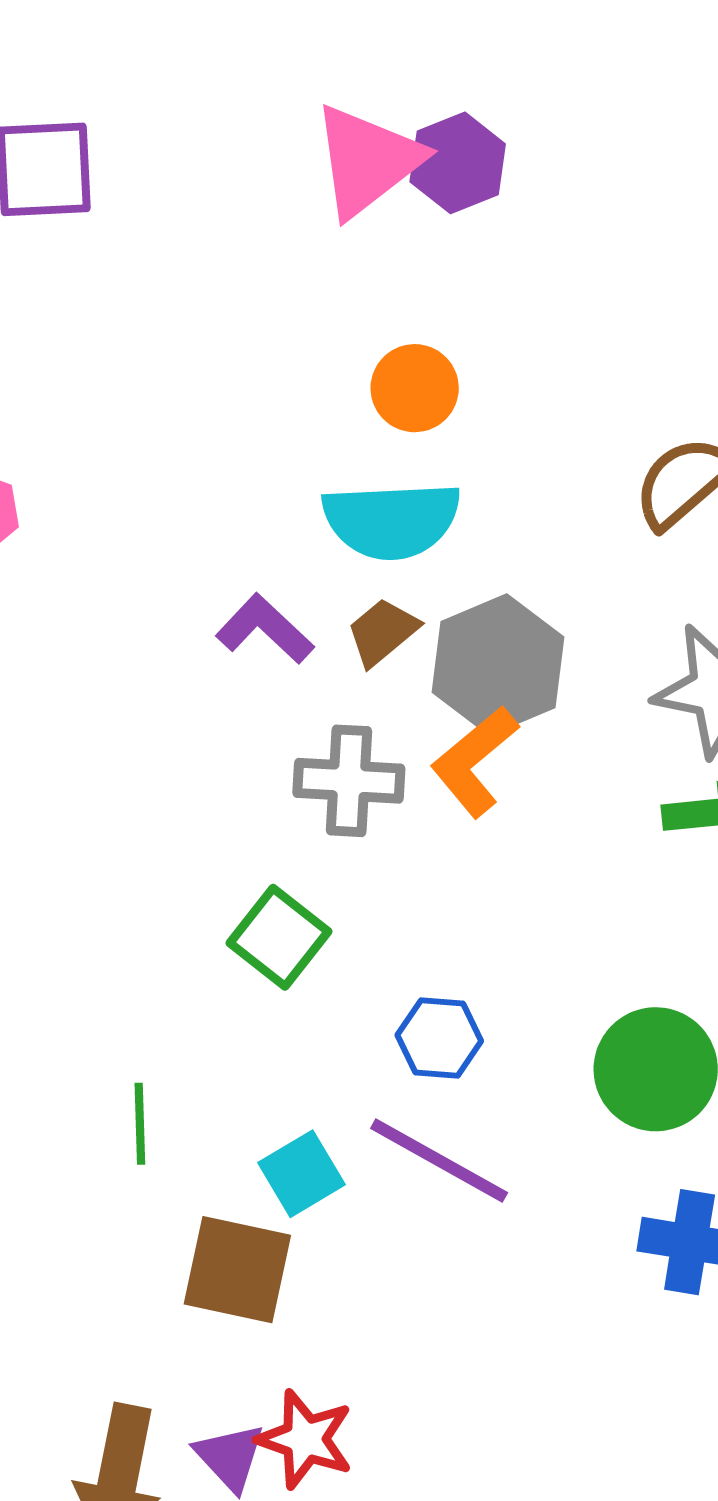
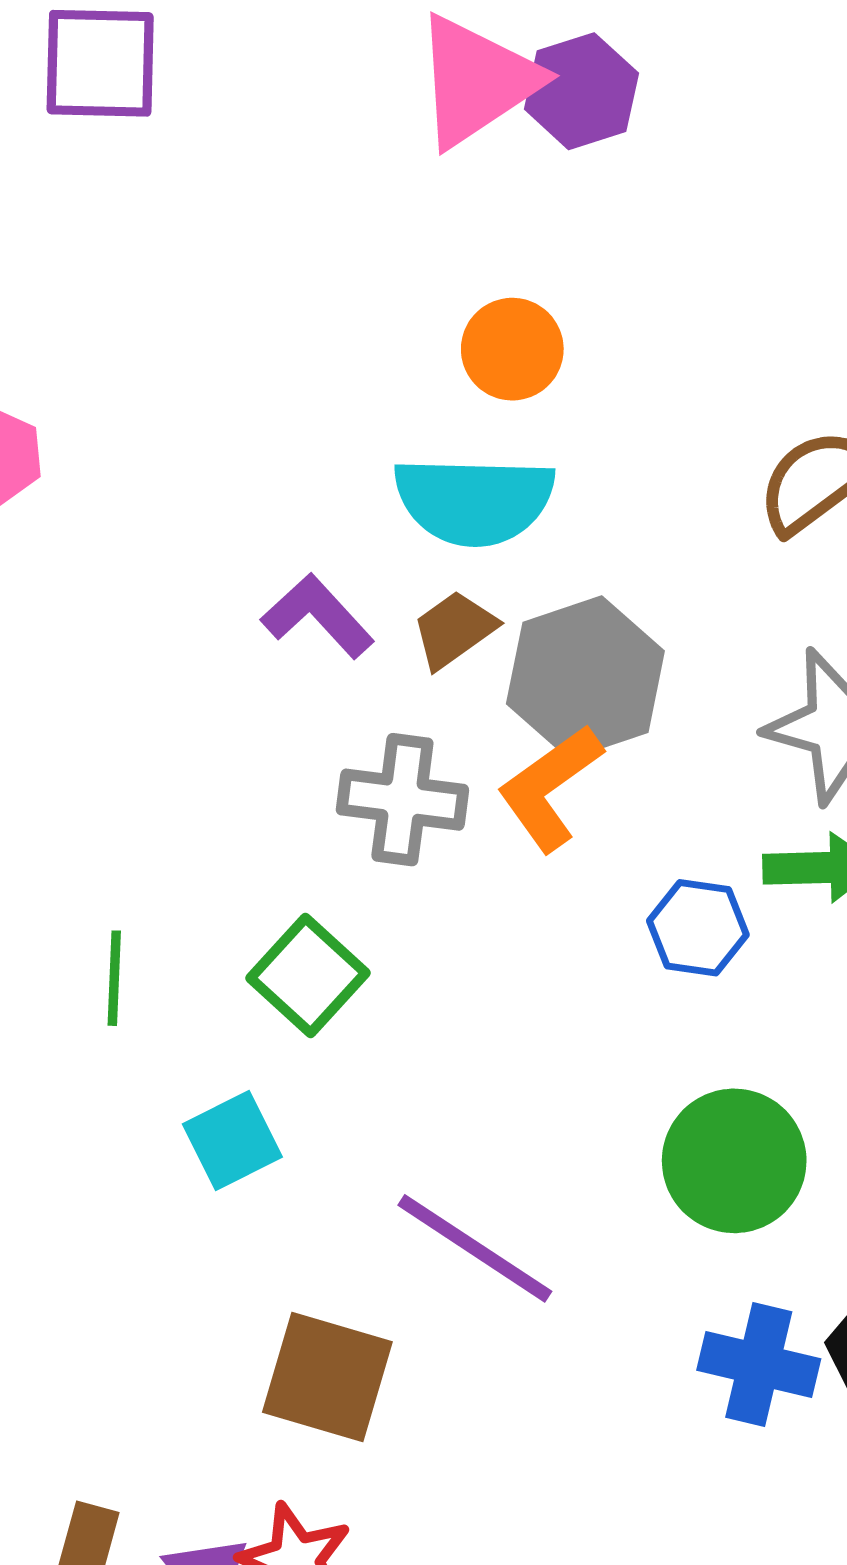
blue hexagon: (439, 1038) -> (698, 928), moved
green line: (140, 1124) -> (114, 978), moved
cyan square: (301, 1174) -> (232, 1140), moved
brown square: (237, 1270) -> (327, 1377), moved

